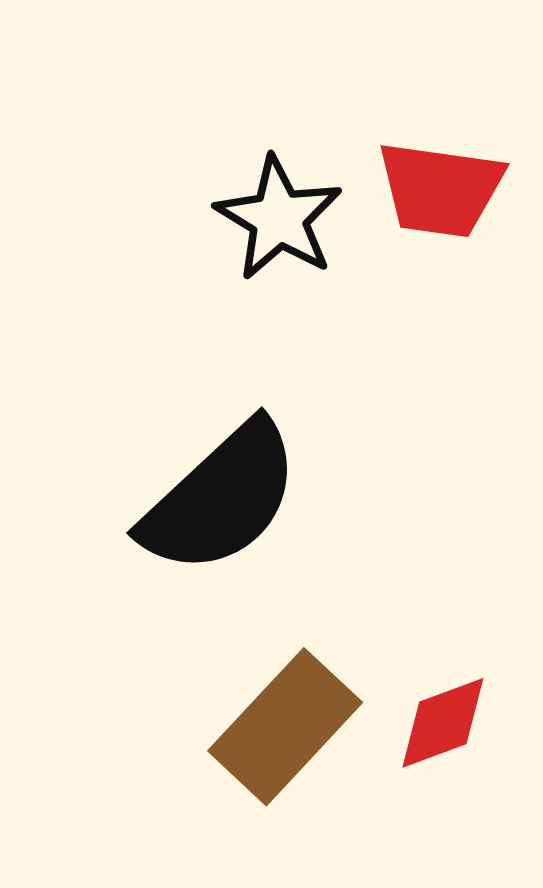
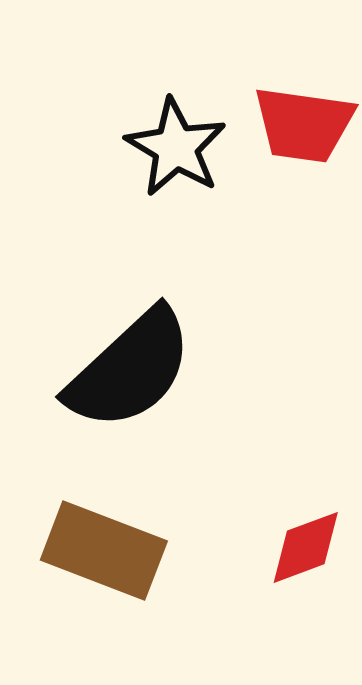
brown rectangle: (285, 727) -> (104, 550), moved, turned 68

